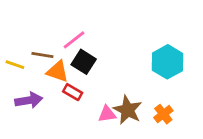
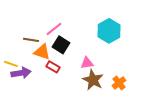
cyan hexagon: (167, 62) -> (109, 31), moved
yellow line: (15, 65) -> (11, 64), moved
pink triangle: (107, 114) -> (87, 63), moved

